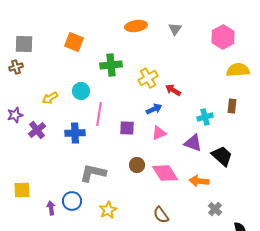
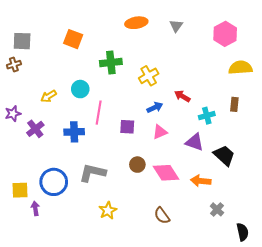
red arrow: (173, 90) -> (182, 96), moved
blue circle: (72, 201) -> (54, 182), moved, size x1.4
purple arrow: (51, 208) -> (35, 208), moved

